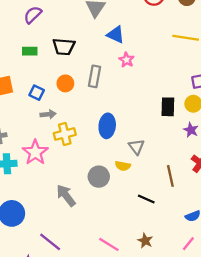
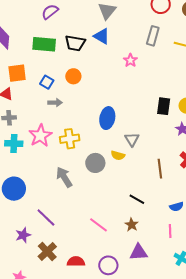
blue triangle: (116, 35) -> (102, 36), moved
green rectangle: (30, 51) -> (44, 44), size x1.6
gray rectangle: (94, 76) -> (153, 36), moved
yellow cross: (65, 134) -> (70, 139), moved
black line: (146, 199) -> (137, 199), moved
pink line: (188, 244) -> (170, 231), turned -48

